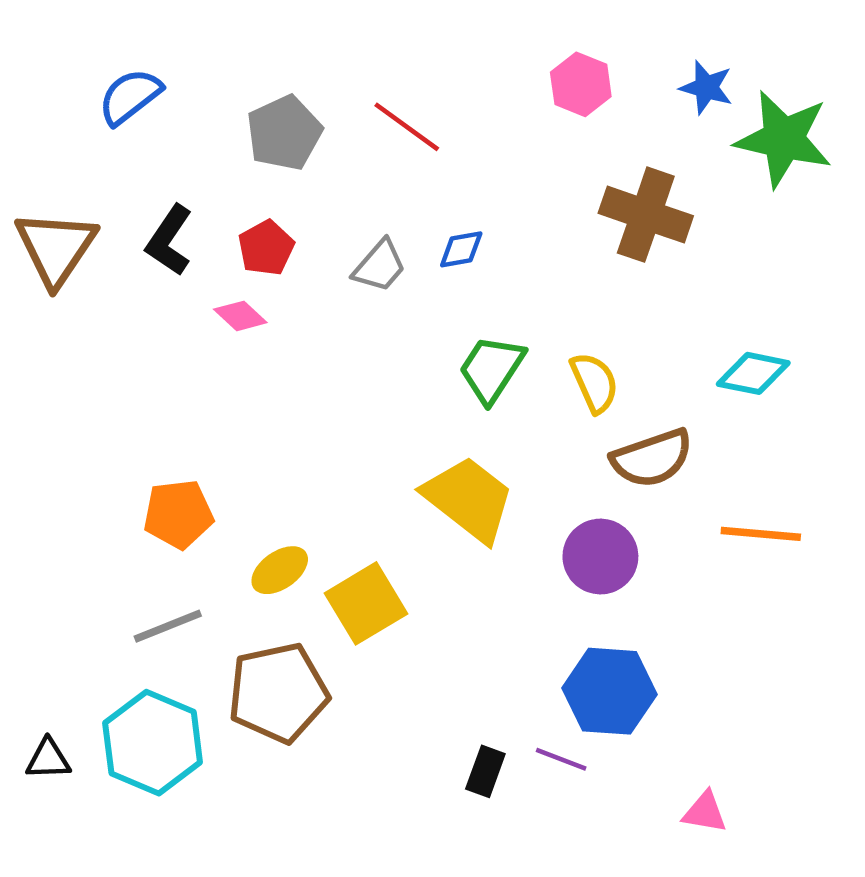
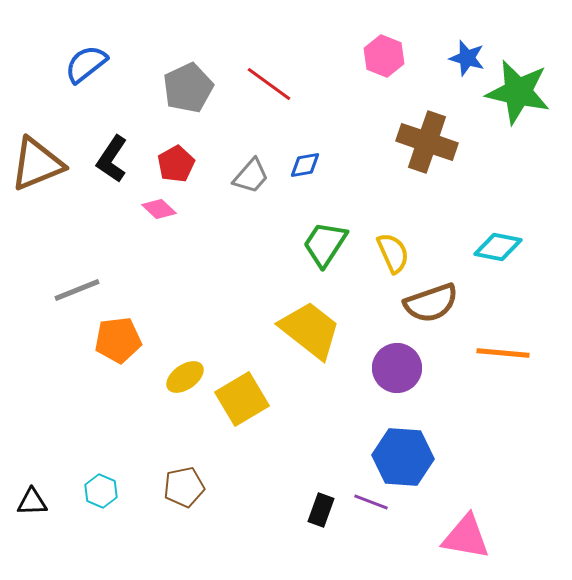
brown triangle: (56, 248) -> (37, 164), turned 34
gray line: (168, 626) -> (77, 290), moved
brown pentagon: (278, 693) -> (184, 487), moved, size x0.6
cyan hexagon: (153, 743) -> (101, 491), size x0.5
pink triangle: (705, 812) -> (466, 537), size x1.6

